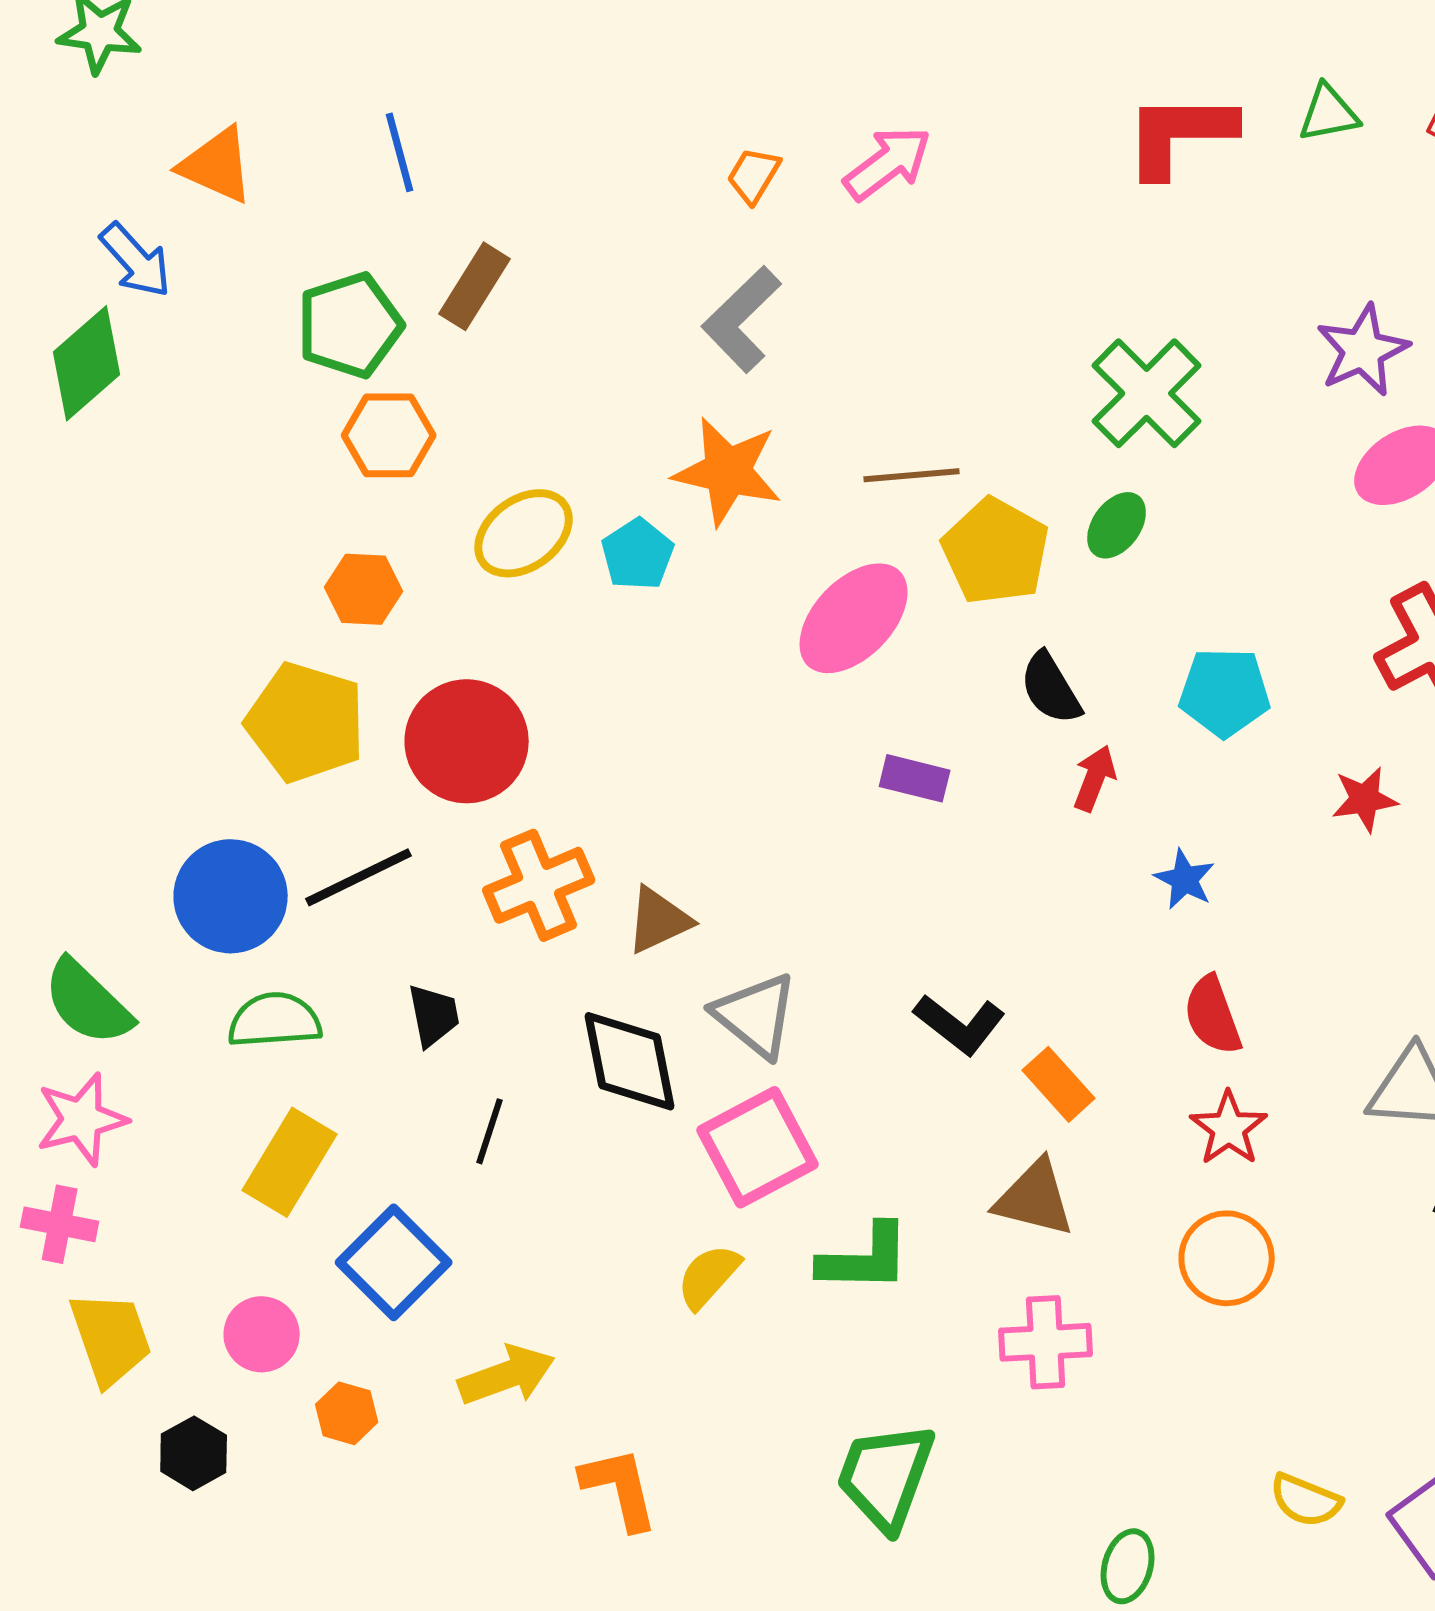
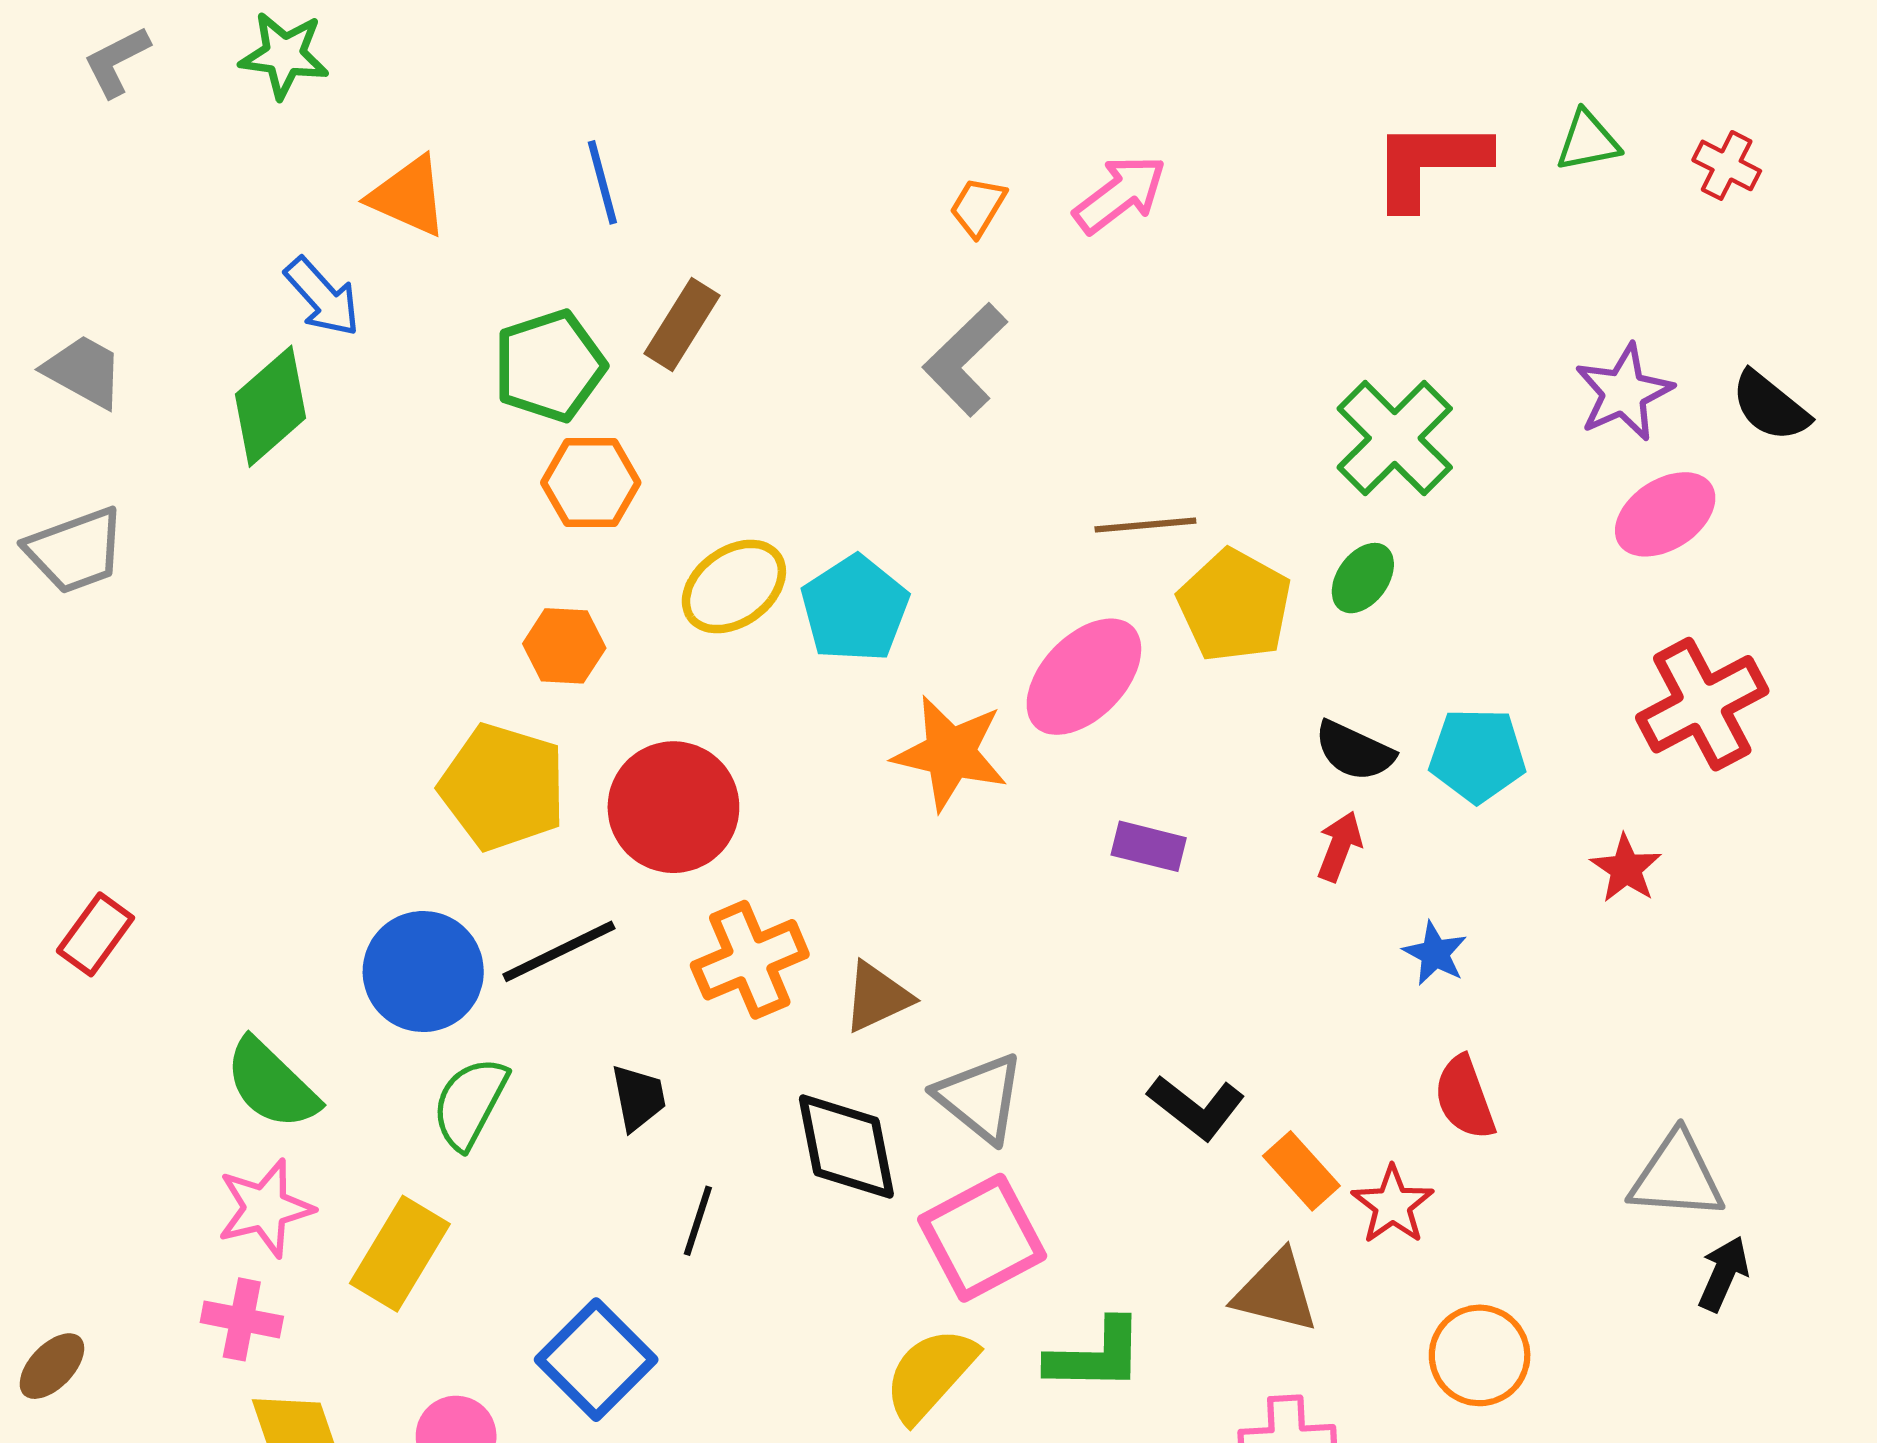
orange star: (728, 471) -> (950, 753), moved
cyan pentagon: (638, 554) -> (855, 609), size x1.4
black semicircle: (1051, 688) -> (1354, 751), moved, turned -34
red star: (1365, 799) -> (1626, 869), turned -30
green semicircle: (275, 1020) -> (470, 1103), turned -58
red star: (1229, 1128) -> (1393, 1205), moved
yellow rectangle: (290, 1162) -> (400, 1254), moved
yellow semicircle: (709, 1276) -> (930, 1375), size x1.4

